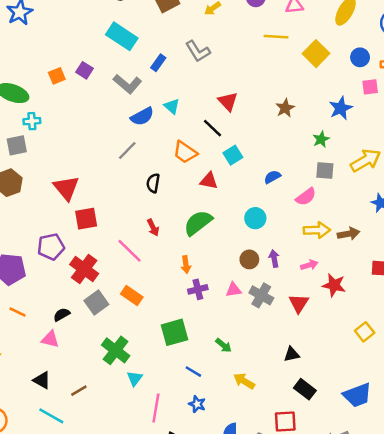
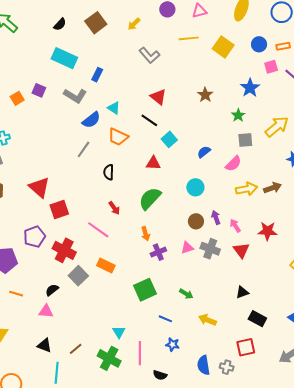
gray L-shape: (198, 51) -> (149, 55), moved
orange trapezoid: (185, 152) -> (118, 137), moved
pink arrow: (309, 265) -> (235, 226), moved, turned -96
green cross: (116, 350) -> (109, 358), moved
cyan line: (51, 416) -> (57, 373), turned 75

